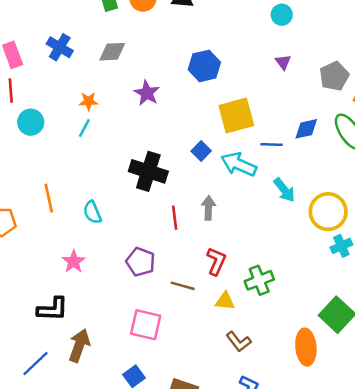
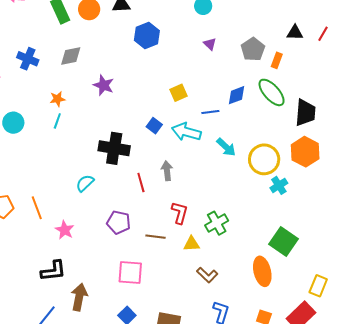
blue hexagon: (204, 66) -> (147, 36), moved
yellow square: (236, 116) -> (179, 93), size x0.6
orange line: (49, 198) -> (37, 208), moved
cyan semicircle: (92, 212) -> (85, 183), moved, turned 78

